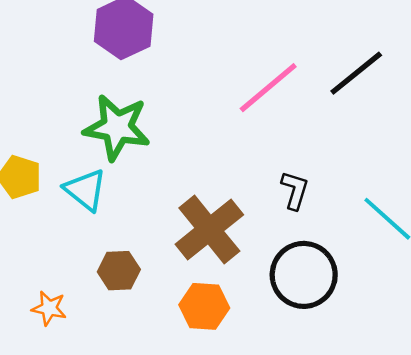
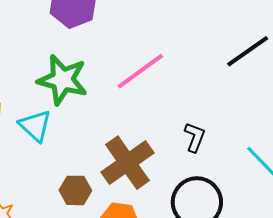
pink line: (268, 88) -> (140, 71), moved
brown hexagon: (119, 271) -> (75, 190), moved

